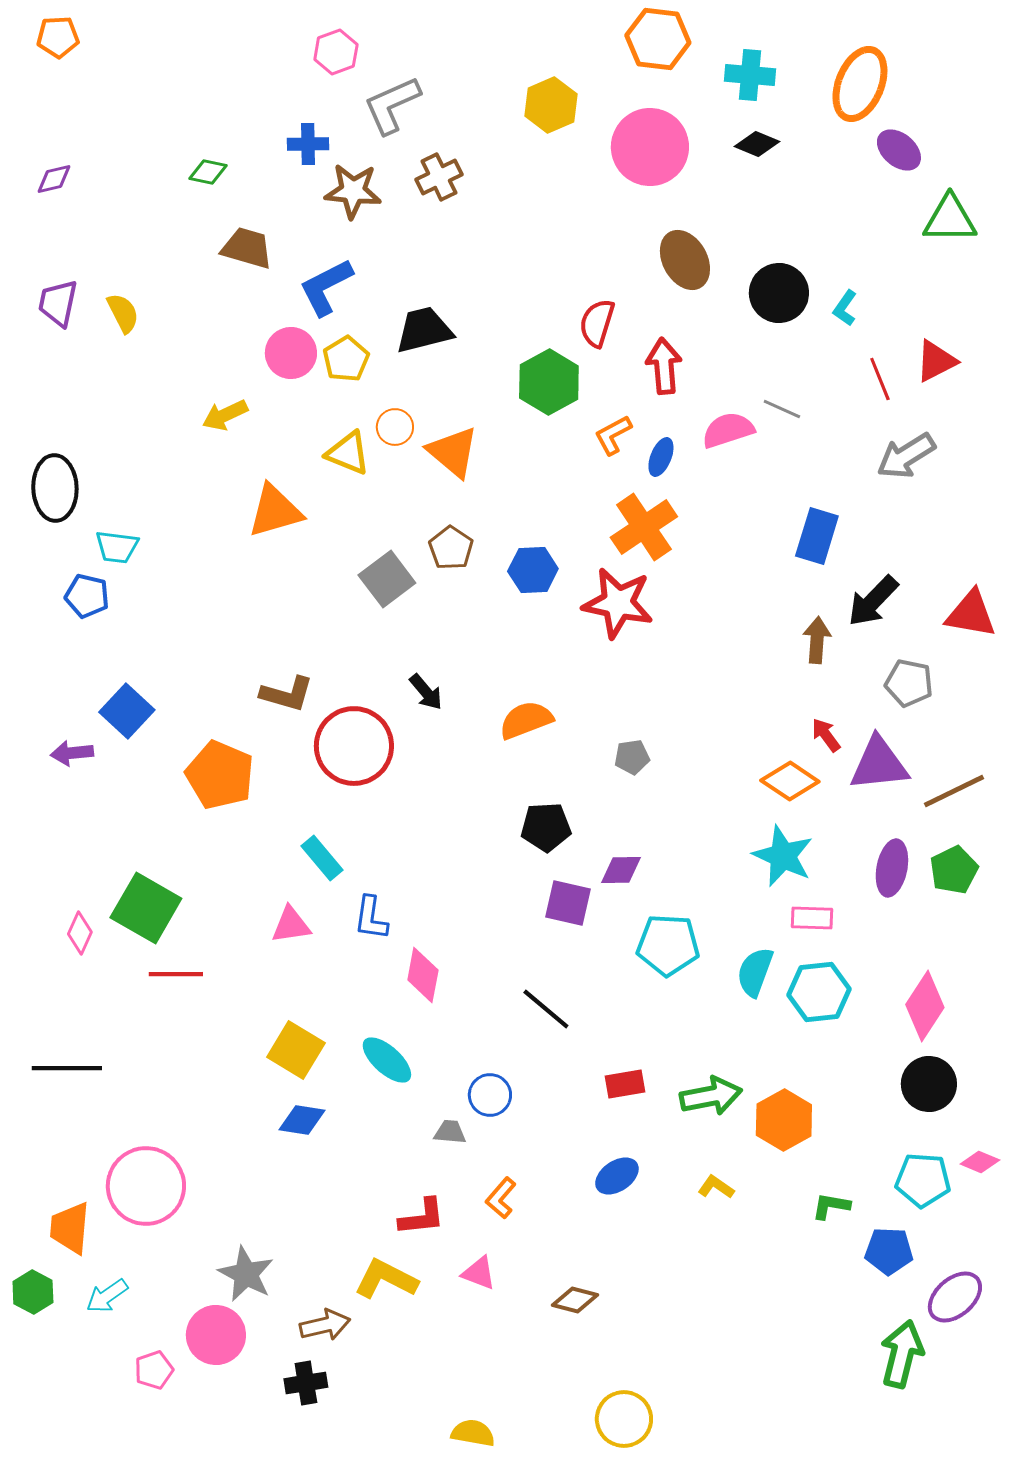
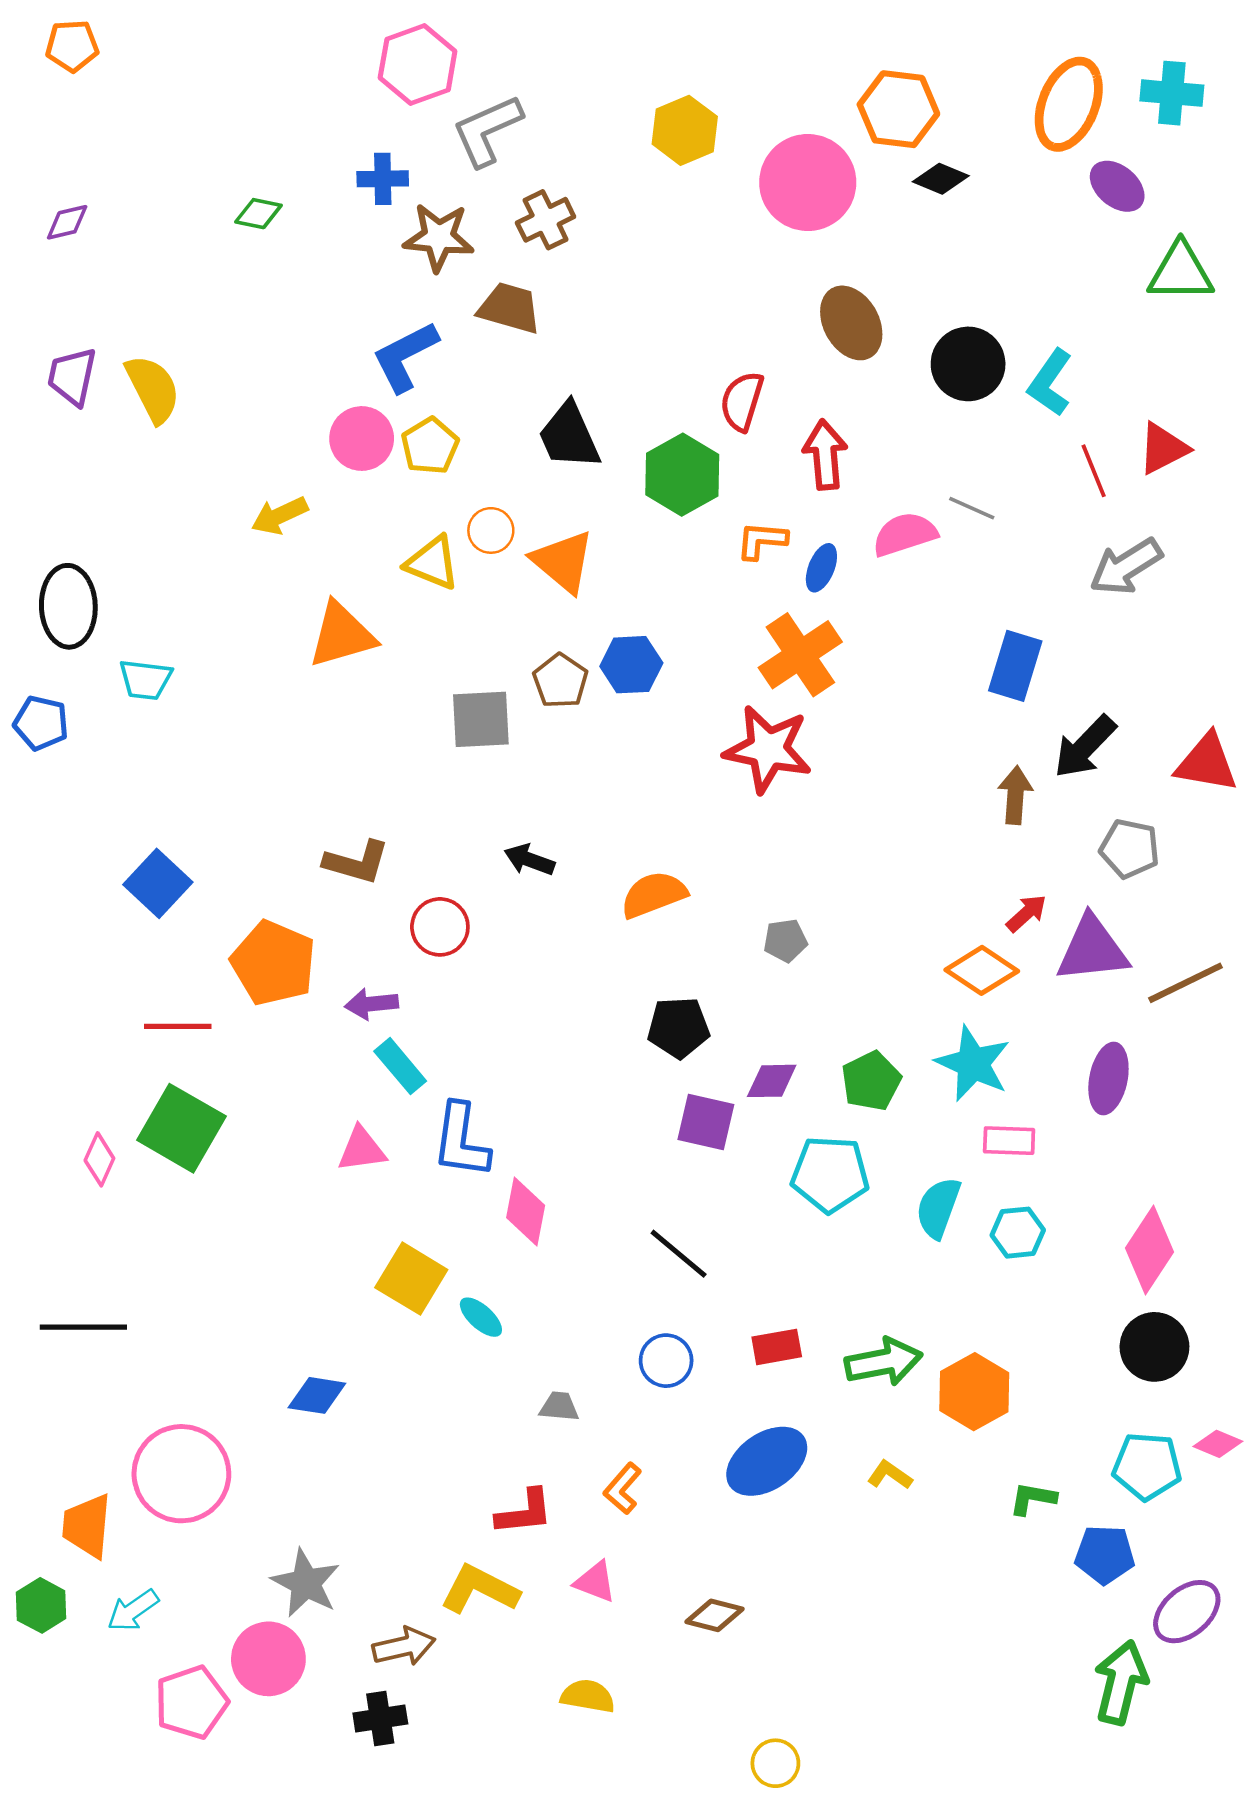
orange hexagon: (658, 39) -> (898, 109), moved
pink hexagon: (336, 52) -> (418, 64), size x1.4
cyan cross: (750, 75) -> (1172, 93), moved
brown trapezoid: (247, 248) -> (510, 308), moved
cyan L-shape: (845, 308) -> (1050, 383), size x1.5
yellow semicircle: (123, 313) -> (153, 389), size x1.4
black trapezoid: (424, 330) -> (569, 436), moved, turned -100
orange L-shape: (613, 435) -> (762, 540), turned 33
blue hexagon: (533, 570) -> (631, 665), moved
gray square: (387, 579) -> (481, 719), turned 34
blue pentagon: (87, 596) -> (41, 723), moved
black arrow: (426, 692) -> (529, 860), turned 150
red arrow: (826, 735) -> (1026, 913), turned 84
red circle: (354, 746) -> (440, 927), size x0.6
purple arrow: (72, 753) -> (372, 1004), moved
green pentagon: (954, 870) -> (871, 1081), moved
blue L-shape: (371, 918) -> (461, 1141), size x1.4
red line: (176, 974) -> (178, 1026), moved
cyan hexagon: (819, 992) -> (1018, 1233), size x0.7
yellow square: (296, 1050) -> (411, 1279), moved
cyan ellipse: (387, 1060) -> (481, 1317), size x0.7
blue circle: (490, 1095) -> (666, 1361), moved
blue diamond: (302, 1120) -> (317, 1395), moved
blue ellipse: (617, 1176) -> (767, 1461), size x1.5
pink pentagon: (154, 1370) -> (191, 1702), size x1.5
yellow circle: (624, 1419) -> (775, 1763), size x0.7
yellow semicircle: (473, 1433) -> (588, 1696), moved

